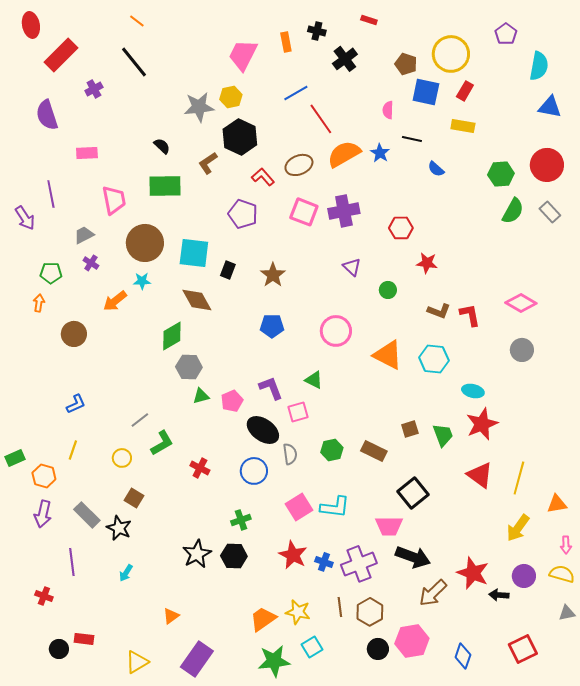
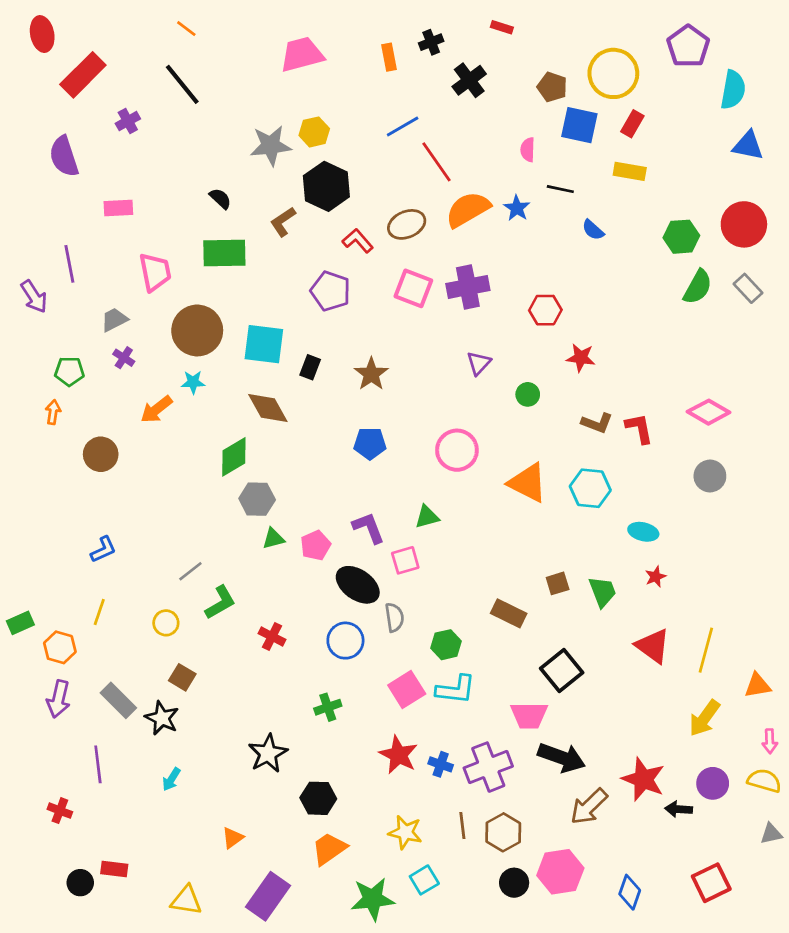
black cross: (317, 31) -> (431, 42), turned -36
purple pentagon: (506, 34) -> (688, 46), size x1.4
pink trapezoid: (243, 55) -> (302, 54), moved, turned 48
purple triangle: (352, 267) -> (479, 363), turned 30
green triangle: (314, 380) -> (427, 517), turned -42
red star: (482, 424) -> (656, 577), size x0.5
green hexagon: (332, 450) -> (446, 645), moved
black hexagon: (234, 556) -> (318, 798), moved
orange trapezoid: (263, 619) -> (329, 849), moved
yellow triangle: (137, 662) -> (186, 900), turned 40

